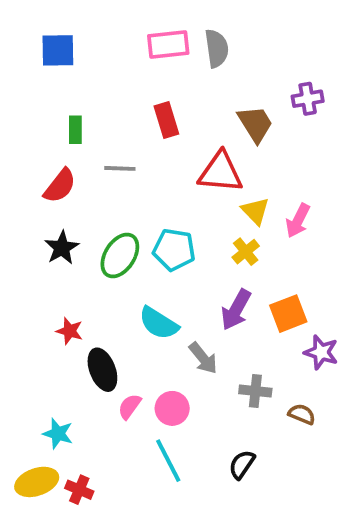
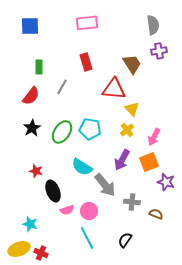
gray semicircle: (217, 48) -> (153, 25), moved
gray line: (120, 168) -> (62, 87), turned -63
pink arrow: (298, 221) -> (154, 137), moved
gray arrow: (203, 358) -> (105, 185), size x1.4
pink semicircle: (130, 406) -> (67, 210), turned -144

